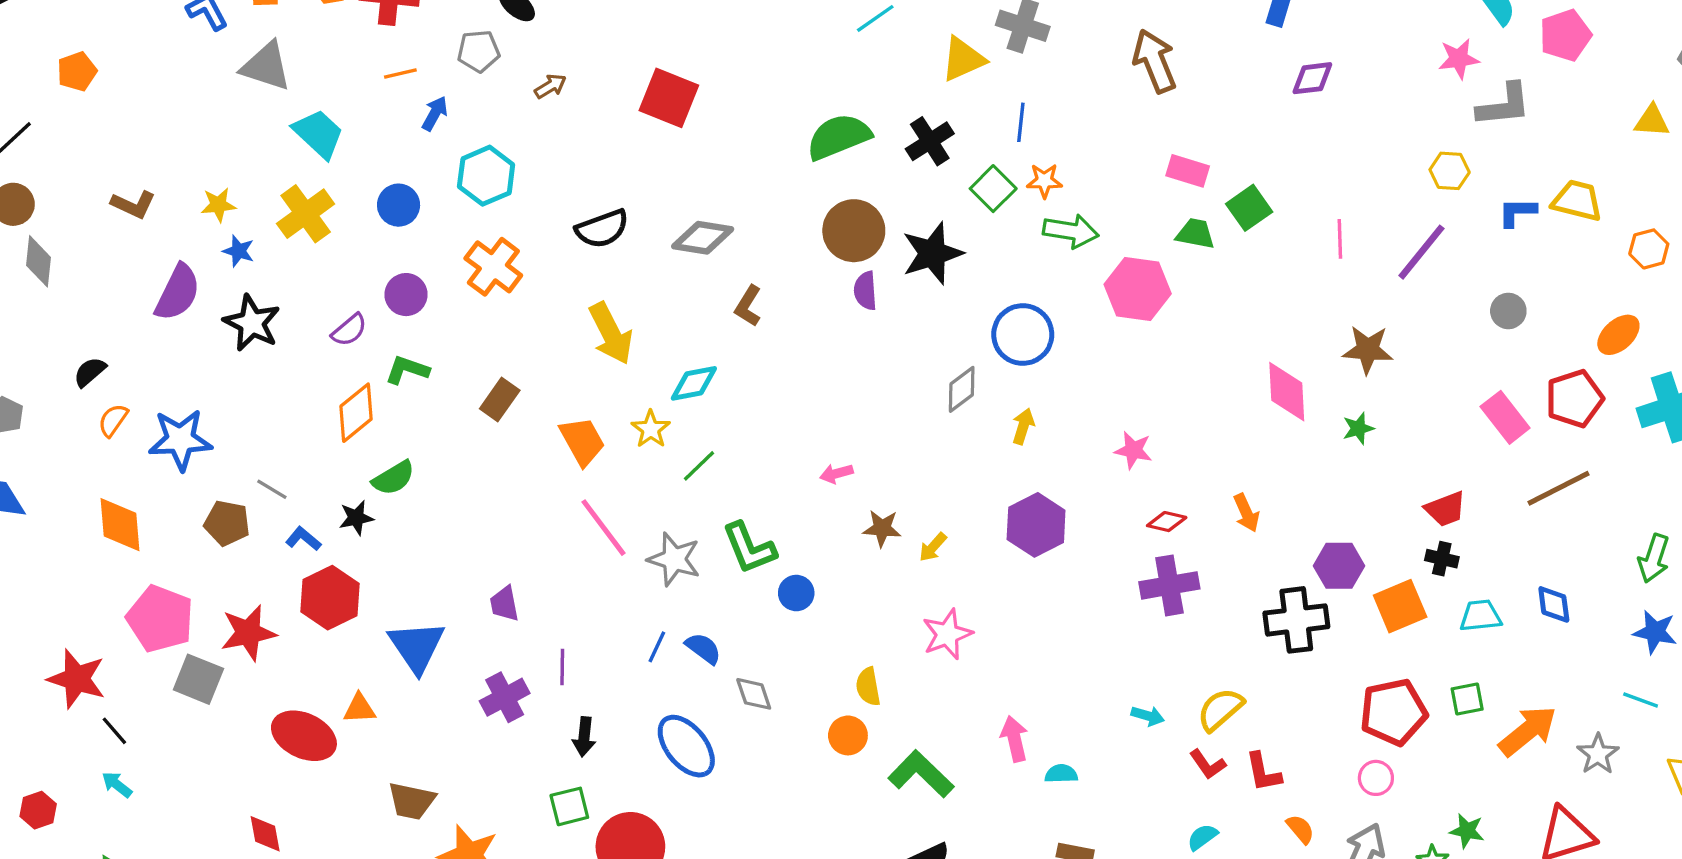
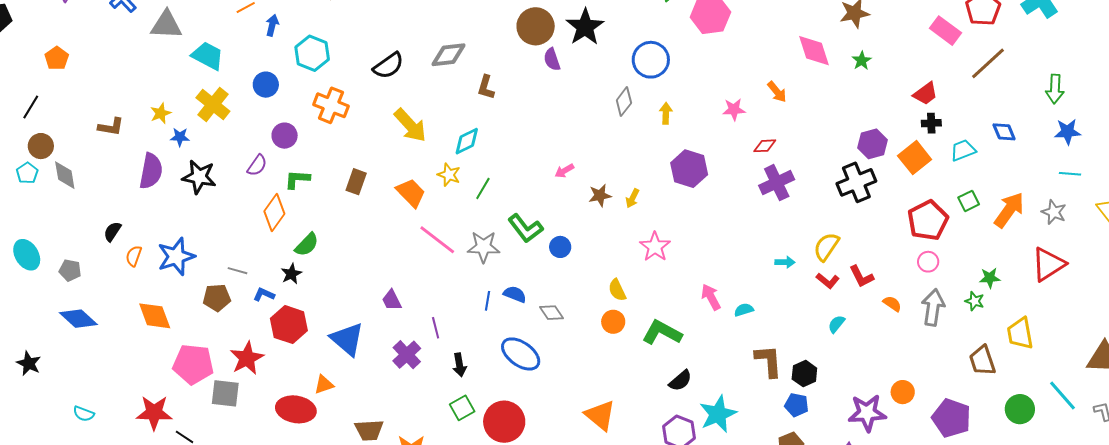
orange arrow: (1246, 513) -> (777, 92), moved

